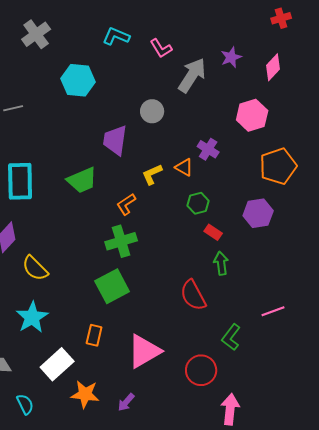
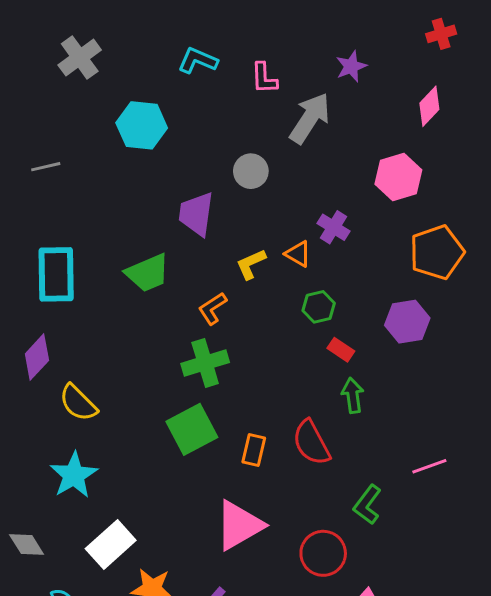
pink L-shape: (161, 48) -> (264, 78), turned 30
purple star: (231, 57) -> (351, 66), moved
orange rectangle: (94, 335) -> (254, 450), moved

